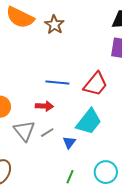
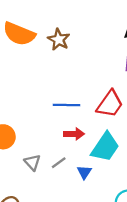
red arrow: (44, 106) -> (74, 134), moved
gray triangle: (24, 131) -> (32, 162), size x0.7

